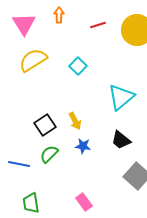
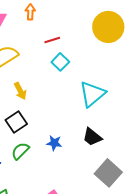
red line: (98, 25) -> (52, 40), moved
cyan square: (78, 66) -> (60, 62), moved
yellow arrow: (75, 121) -> (20, 91), moved

